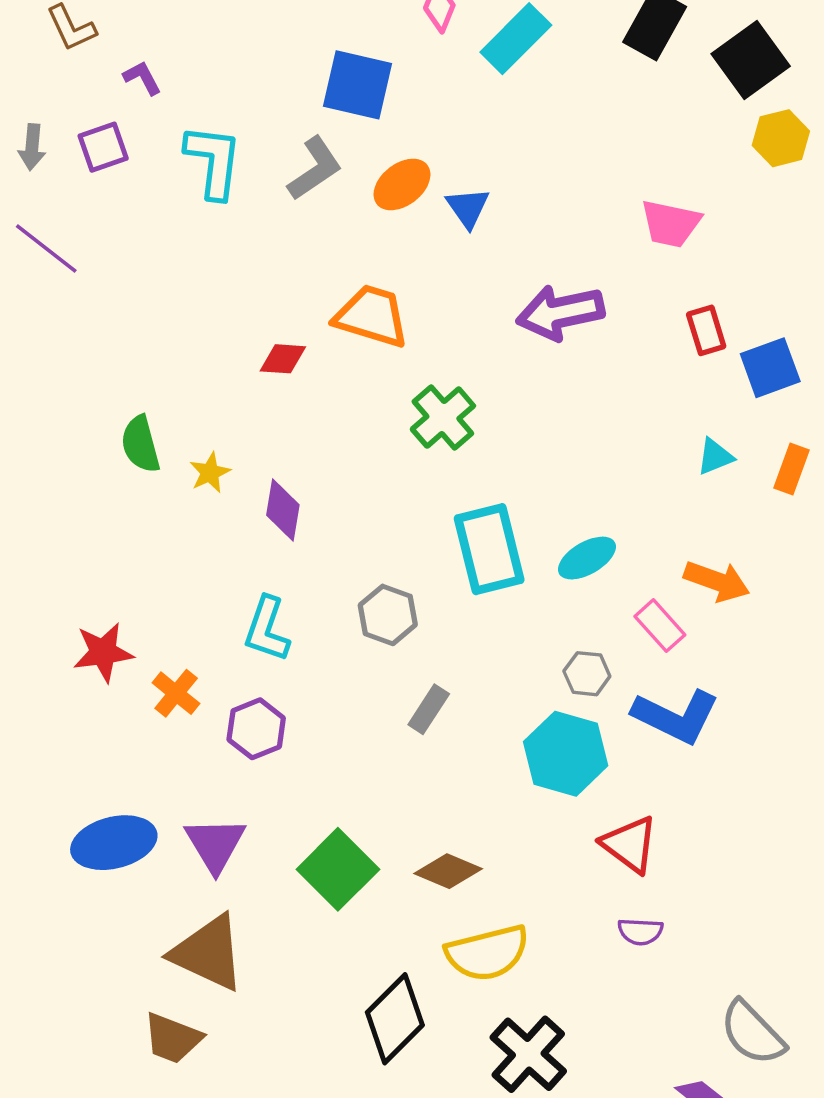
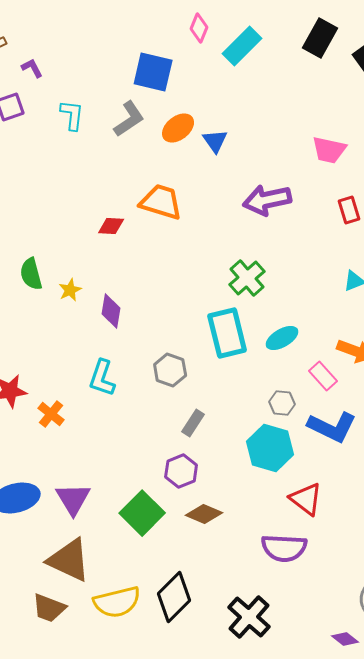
cyan L-shape: (213, 161) -> (72, 115), size x0.7
green cross: (443, 418) -> (247, 278), moved
purple hexagon: (256, 729) -> (181, 471), moved
purple semicircle: (640, 932) -> (284, 548), moved, size x1.8
yellow semicircle: (487, 953) -> (117, 602), moved

